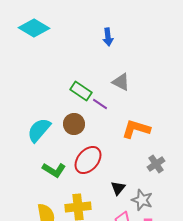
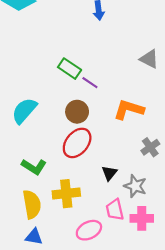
gray triangle: (121, 82) -> (149, 59), moved
brown circle: (74, 124) -> (77, 112), moved
green L-shape: (54, 170) -> (34, 167), moved

